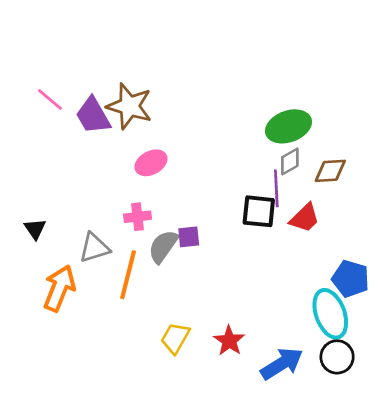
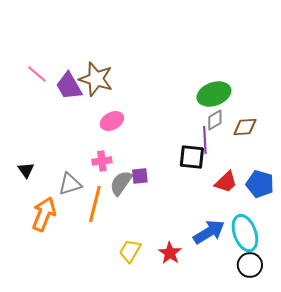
red trapezoid: (305, 218) -> (226, 182), moved
blue pentagon: (351, 279) -> (260, 184), moved
blue arrow: (282, 364) -> (209, 232), moved

